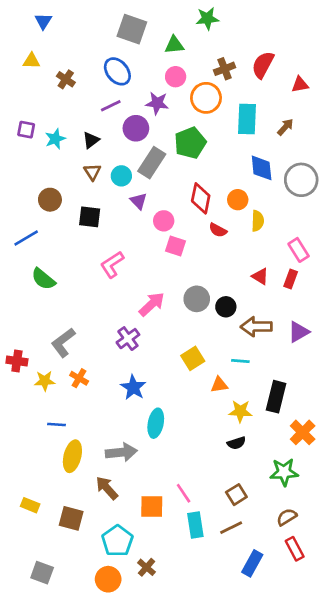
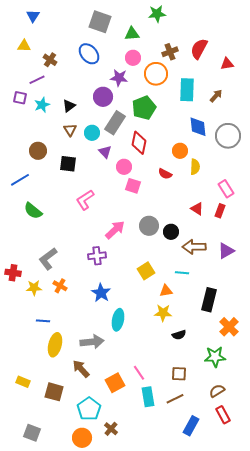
purple line: (111, 106) -> (37, 80), moved
red diamond: (201, 198) -> (139, 143), moved
purple cross: (128, 339) -> (97, 256), turned 30
yellow star: (240, 411) -> (163, 313), moved
brown square: (236, 495) -> (179, 374), turned 35
orange square: (152, 506) -> (115, 383), turned -30

